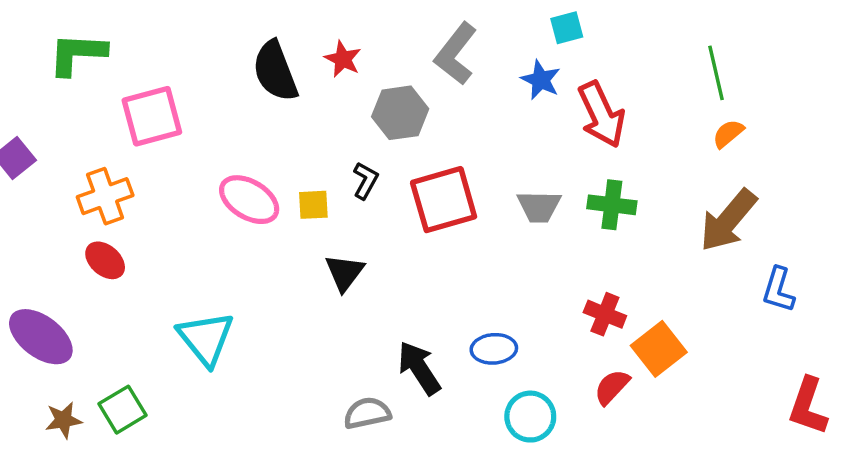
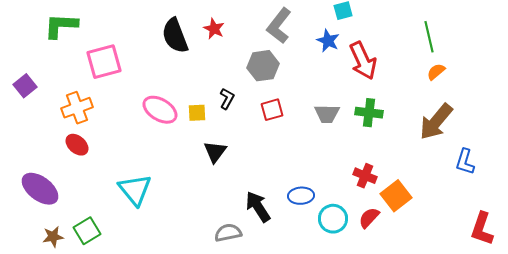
gray hexagon: (400, 113) -> (263, 66), moved
red square: (444, 200) -> (272, 110), size x0.6
cyan circle: (530, 417) -> (333, 219), moved

